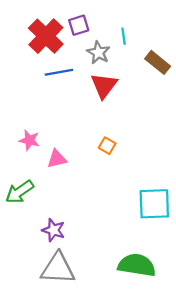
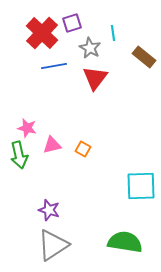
orange square: (107, 146) -> (83, 149), moved
green arrow: (20, 192) -> (19, 155), moved, turned -68
gray triangle: (58, 268) -> (53, 245), turned -36

